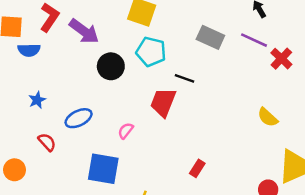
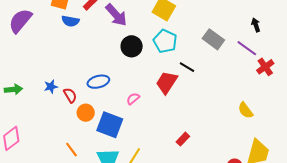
blue star: (37, 100) -> (51, 87), moved
orange circle: (14, 170) -> (86, 113), moved

